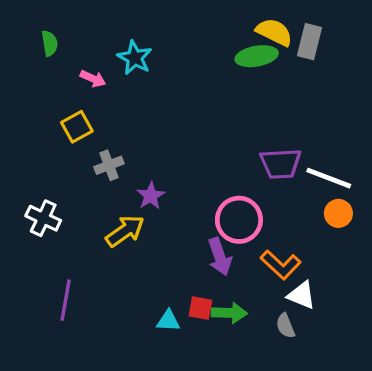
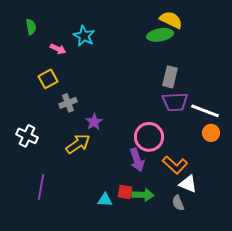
gray rectangle: (310, 42) -> (170, 77), moved

